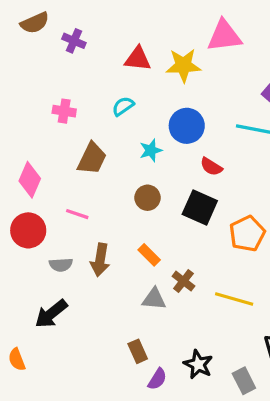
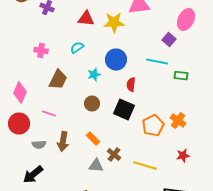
red semicircle: (211, 167) -> (131, 85), turned 64

